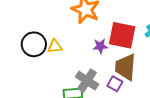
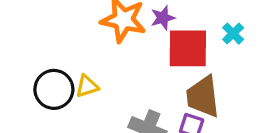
purple star: (100, 46) -> (163, 18), moved

